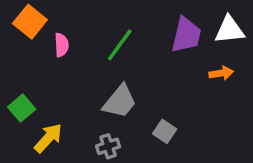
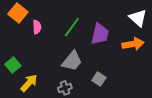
white triangle: (229, 30) -> (138, 18), turned 48
purple trapezoid: (186, 35) -> (100, 34), moved
orange arrow: (221, 73) -> (133, 44), size x1.5

